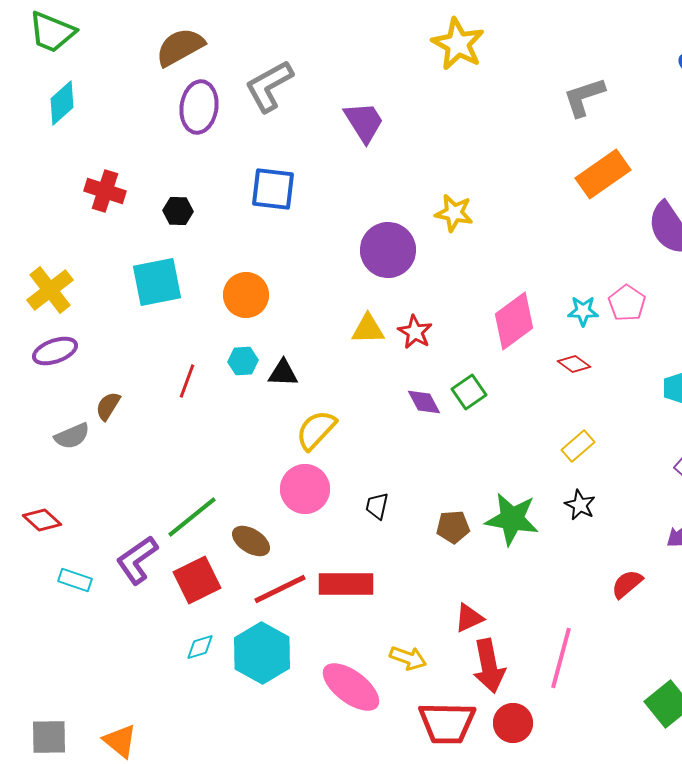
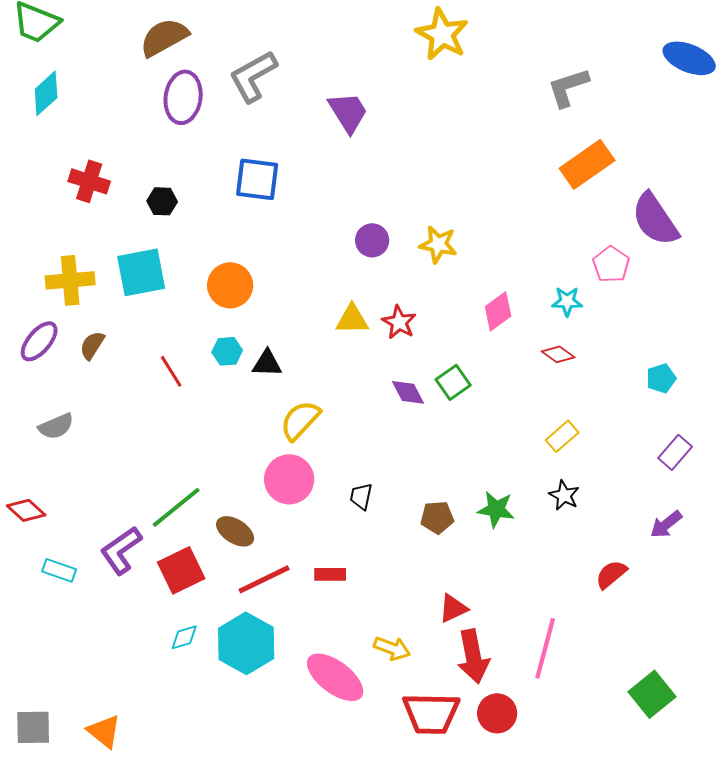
yellow star: (454, 213) -> (438, 244), moved
purple circle: (388, 250) -> (372, 240), size x0.6
yellow cross: (50, 290) -> (70, 280), moved, turned 33
pink pentagon: (627, 303) -> (611, 264), moved
pink diamond: (514, 321) -> (498, 311), size x0.7
purple ellipse: (55, 351) -> (39, 341), turned -30
red line: (187, 381) -> (171, 371), turned -52
brown semicircle: (108, 406) -> (92, 345), moved
green star: (512, 519) -> (496, 509), size x0.7
red rectangle: (346, 584) -> (330, 574), size x0.6

